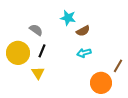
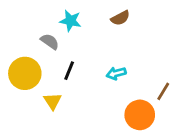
cyan star: (68, 18) -> (71, 21), moved
brown semicircle: (83, 31) -> (120, 18), moved
black line: (42, 51) -> (69, 71), moved

